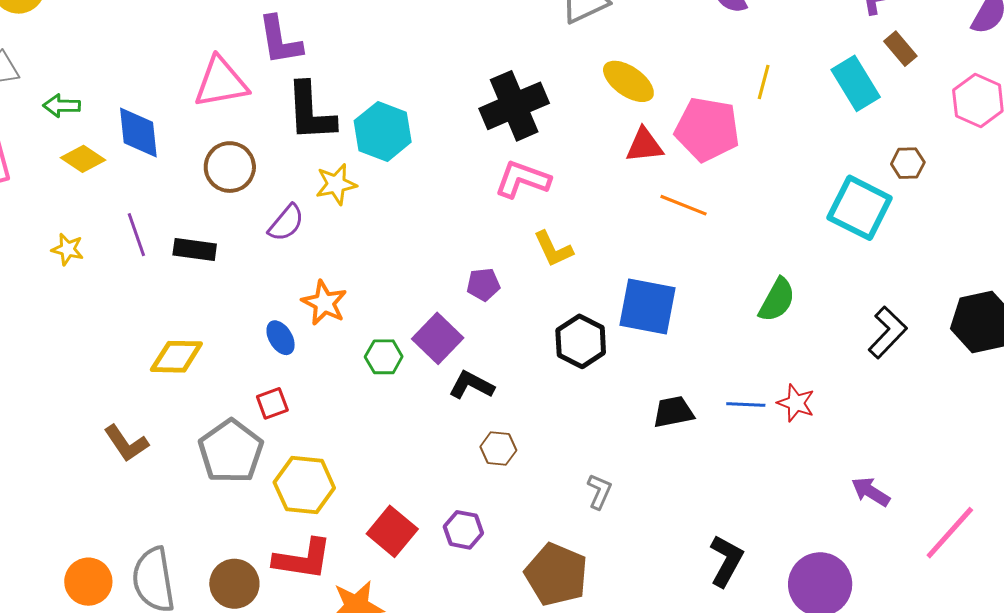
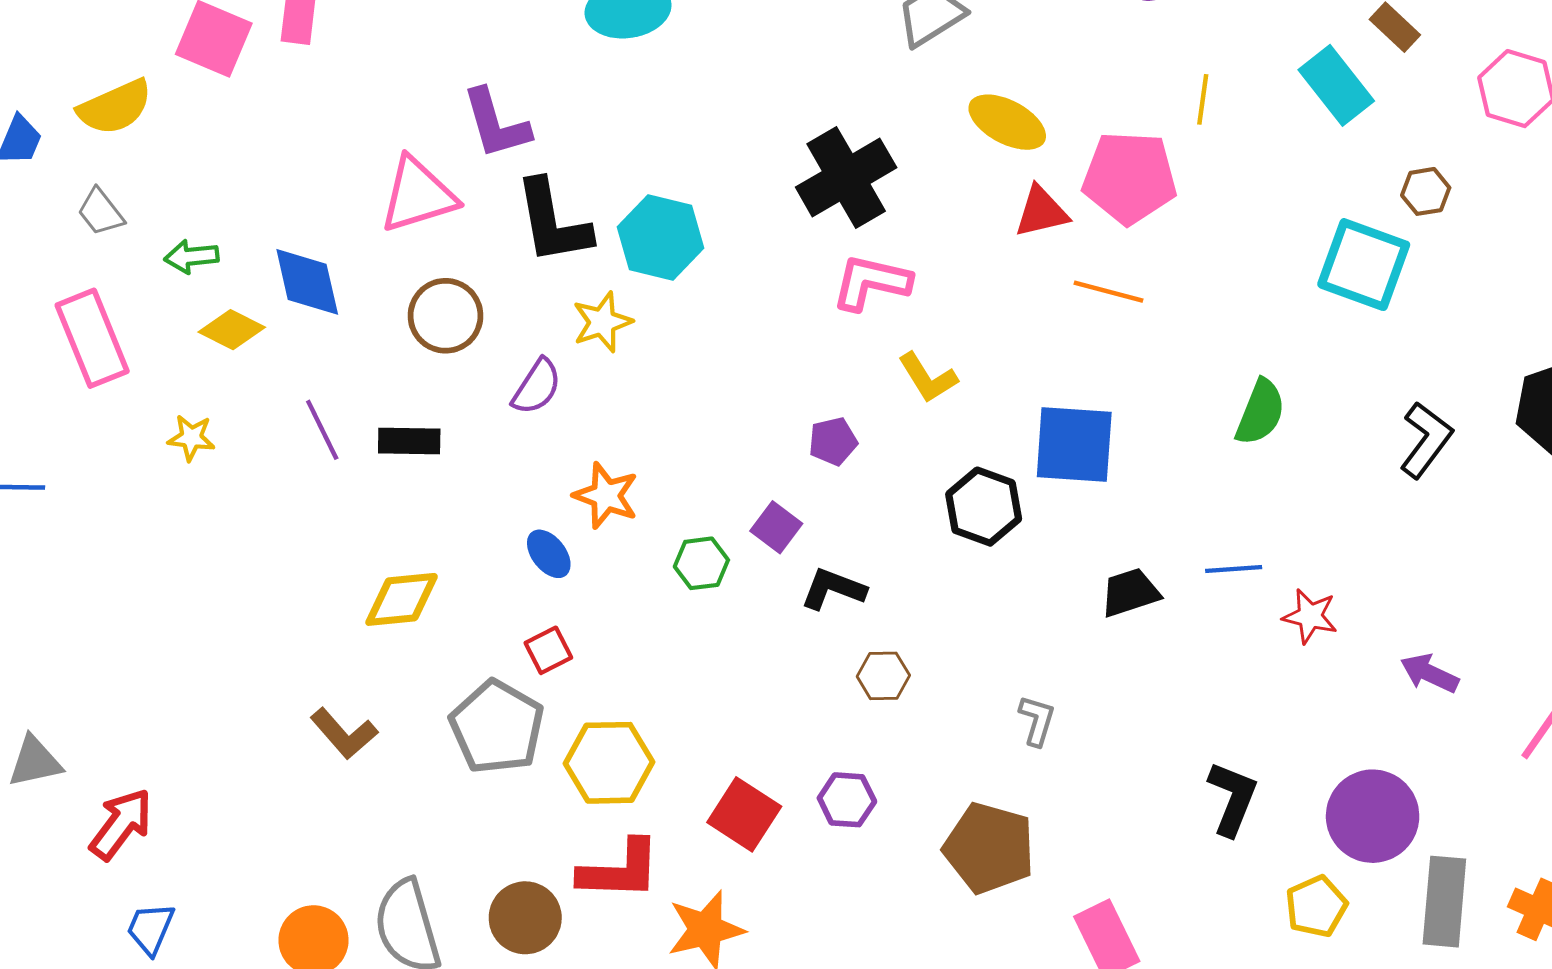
yellow star: (68, 249) -> (191, 438), moved
purple square: (438, 338) -> (776, 527), size x0.7
red star: (796, 403) -> (1310, 616), moved

